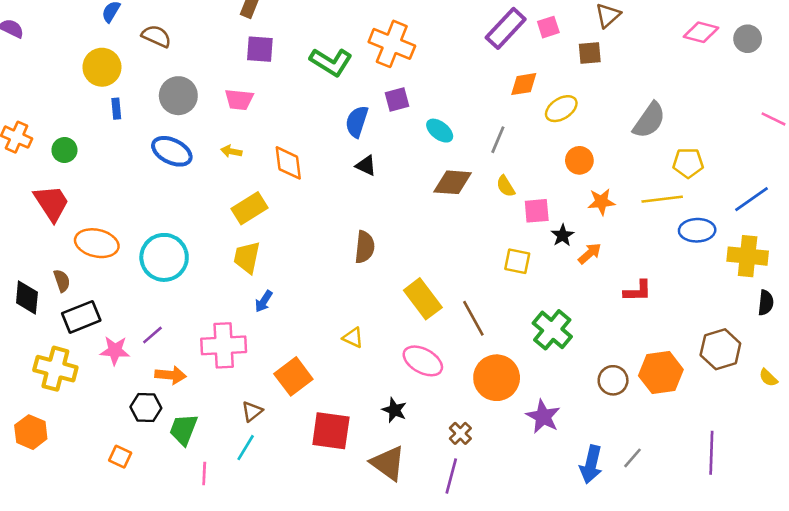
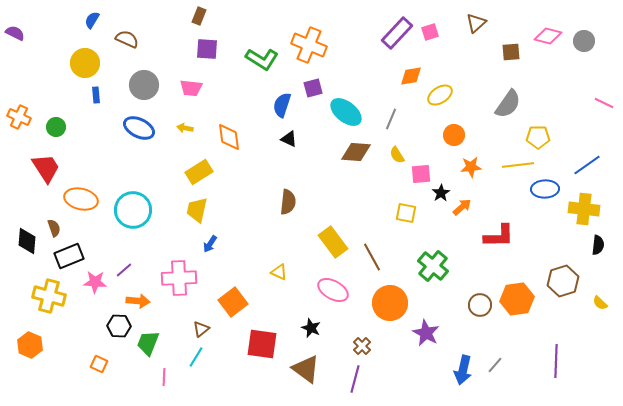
brown square: (590, 53) -> (511, 52), moved
cyan ellipse: (440, 131) -> (346, 112), size x1.5
red L-shape: (638, 291) -> (499, 236), size x1.4

